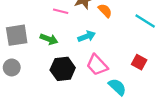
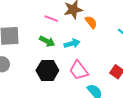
green arrow: (49, 39) -> (47, 41), moved

